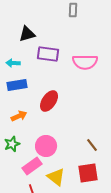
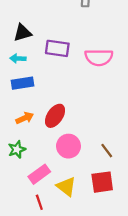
black triangle: (27, 34) -> (22, 33), moved
red ellipse: (49, 101) -> (55, 116), moved
pink circle: (46, 146) -> (68, 146), moved

